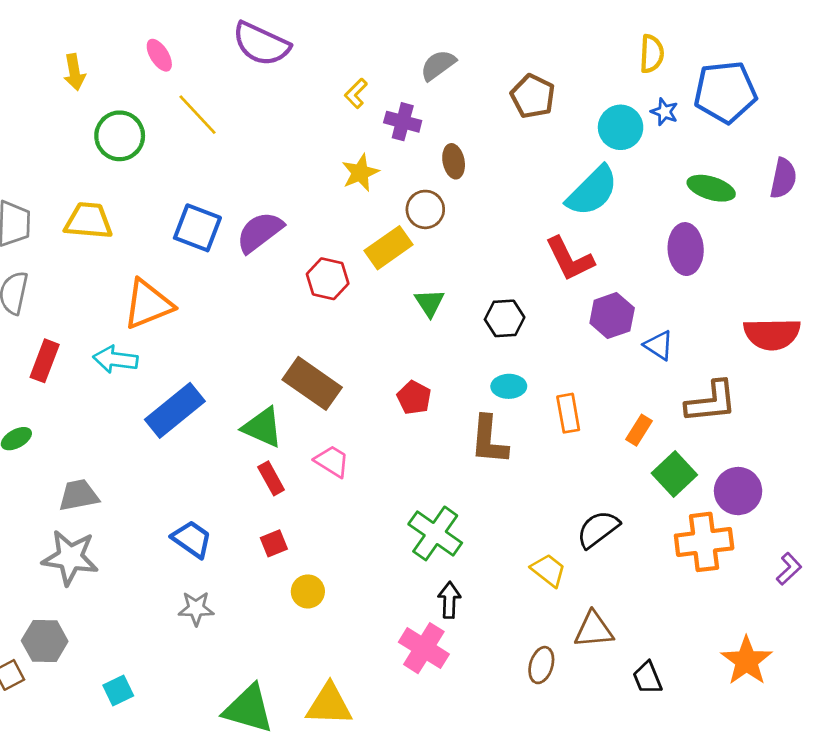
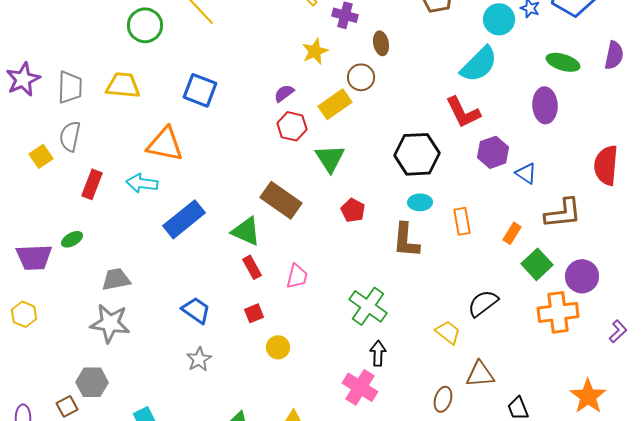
purple semicircle: (260, 232) -> (284, 93), moved, size x0.6
green triangle: (430, 303) -> (330, 158), moved, size x1.4
orange triangle: (148, 304) -> (165, 144), turned 33
black hexagon: (505, 318) -> (417, 154), size x1.6
red semicircle: (772, 334) -> (606, 165), turned 96
pink trapezoid: (332, 461) -> (297, 276), moved, turned 72
gray star: (196, 608) -> (199, 359), turned -30

